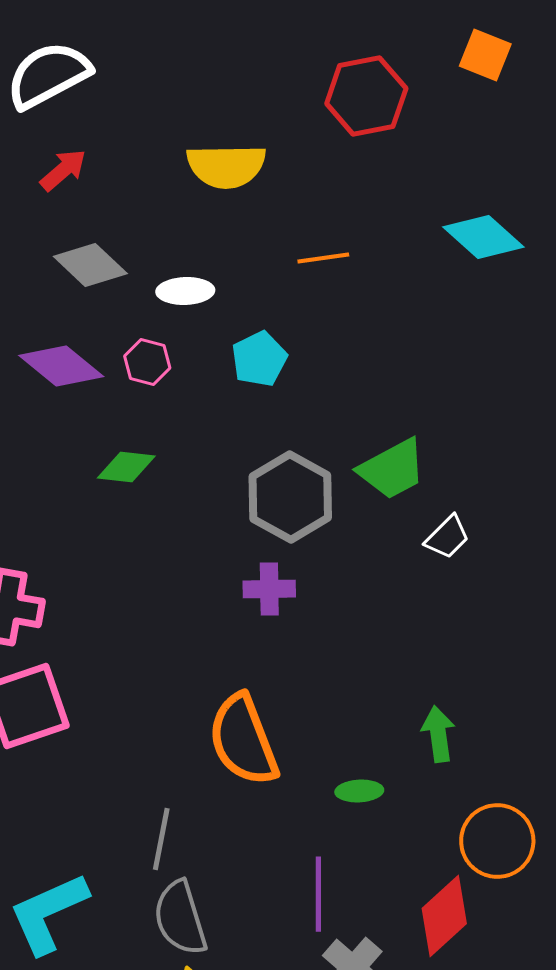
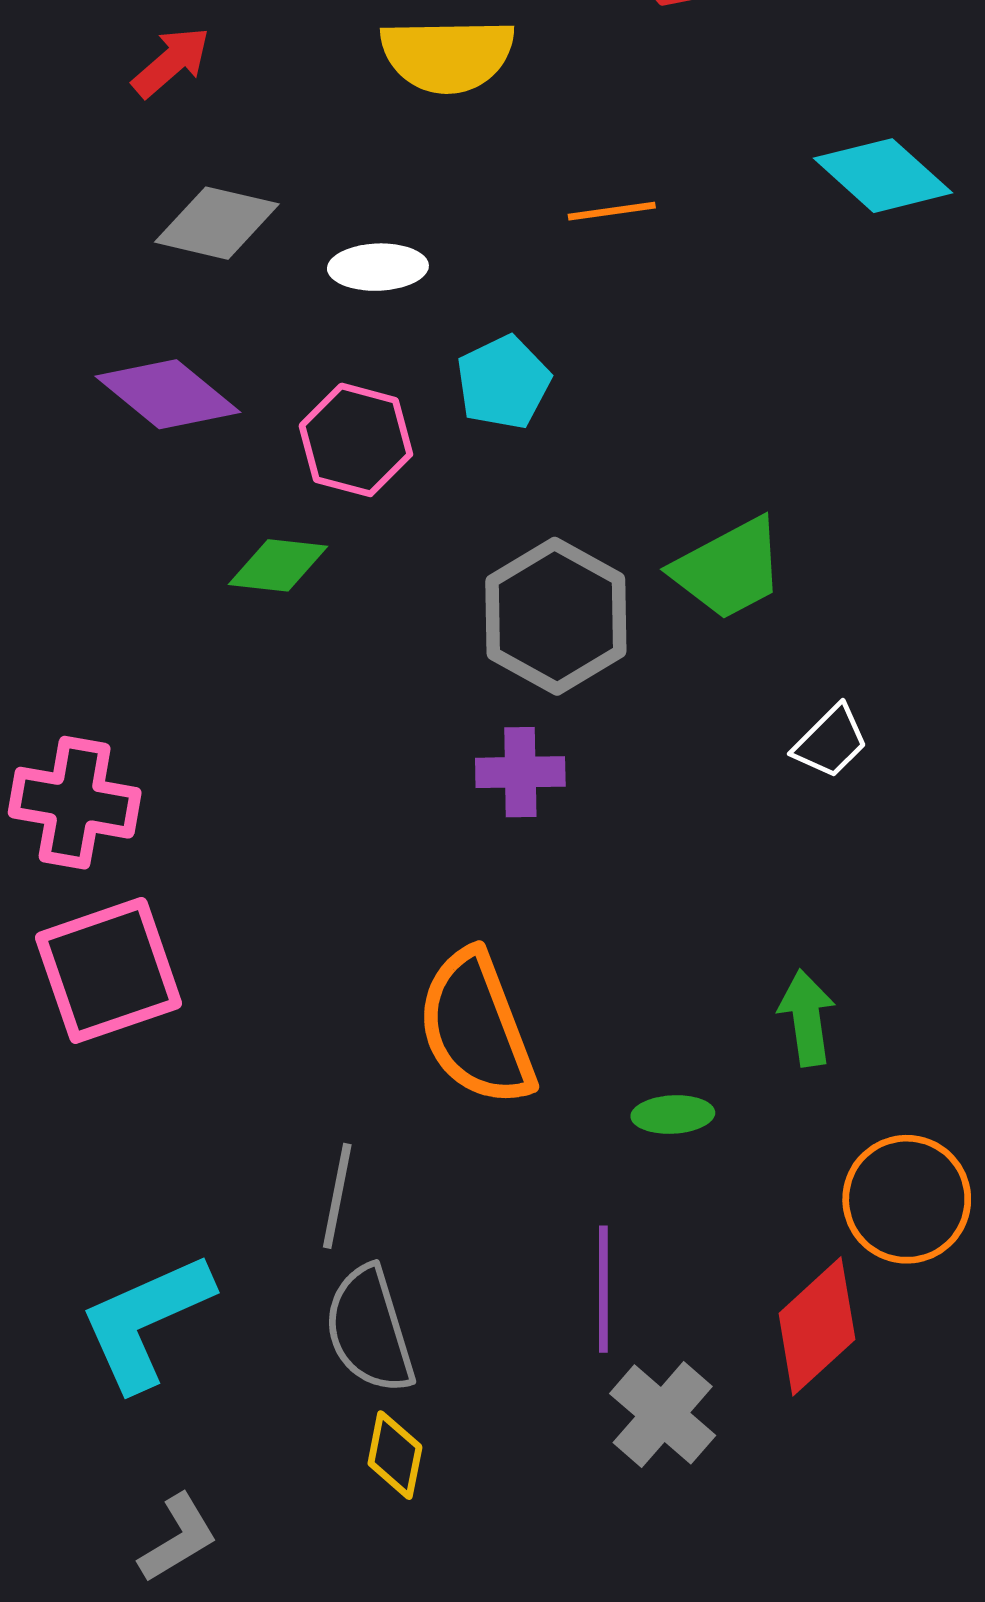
gray diamond: (90, 265) -> (217, 223), turned -30
pink hexagon: (147, 362) -> (356, 440), moved, size x1.4
white trapezoid: (447, 537) -> (830, 742), moved

